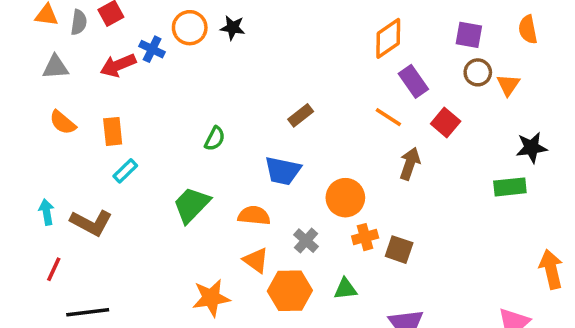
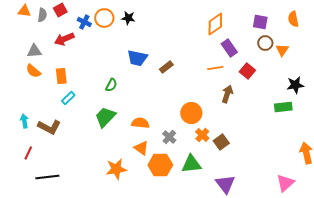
blue cross: (152, 49) -> (84, 22), moved
gray triangle: (55, 67) -> (34, 51), moved
orange line: (388, 117) -> (215, 68), turned -42
green semicircle: (215, 139) -> (111, 85), moved
blue trapezoid: (283, 171) -> (137, 58), moved
orange cross: (365, 237) -> (202, 135), turned -32
brown square: (399, 250) -> (221, 142), turned 35
green triangle: (345, 289) -> (191, 164), size x1.5

